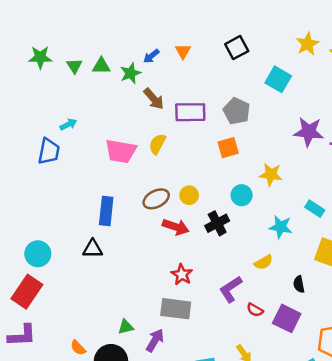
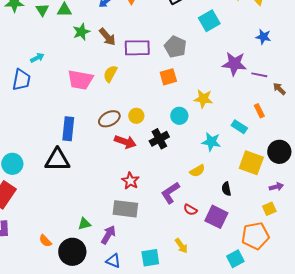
green star: (131, 73) -> (81, 32), moved
cyan square: (278, 79) -> (209, 21), turned 30
black triangle: (93, 249) -> (57, 160), size x1.5

